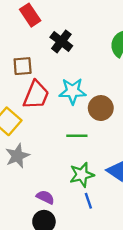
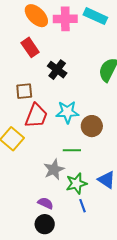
gray star: (17, 156) -> (54, 170), moved

